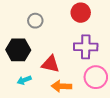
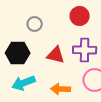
red triangle: (50, 64) -> (56, 55), moved
cyan arrow: (24, 80) -> (24, 83), size x1.6

